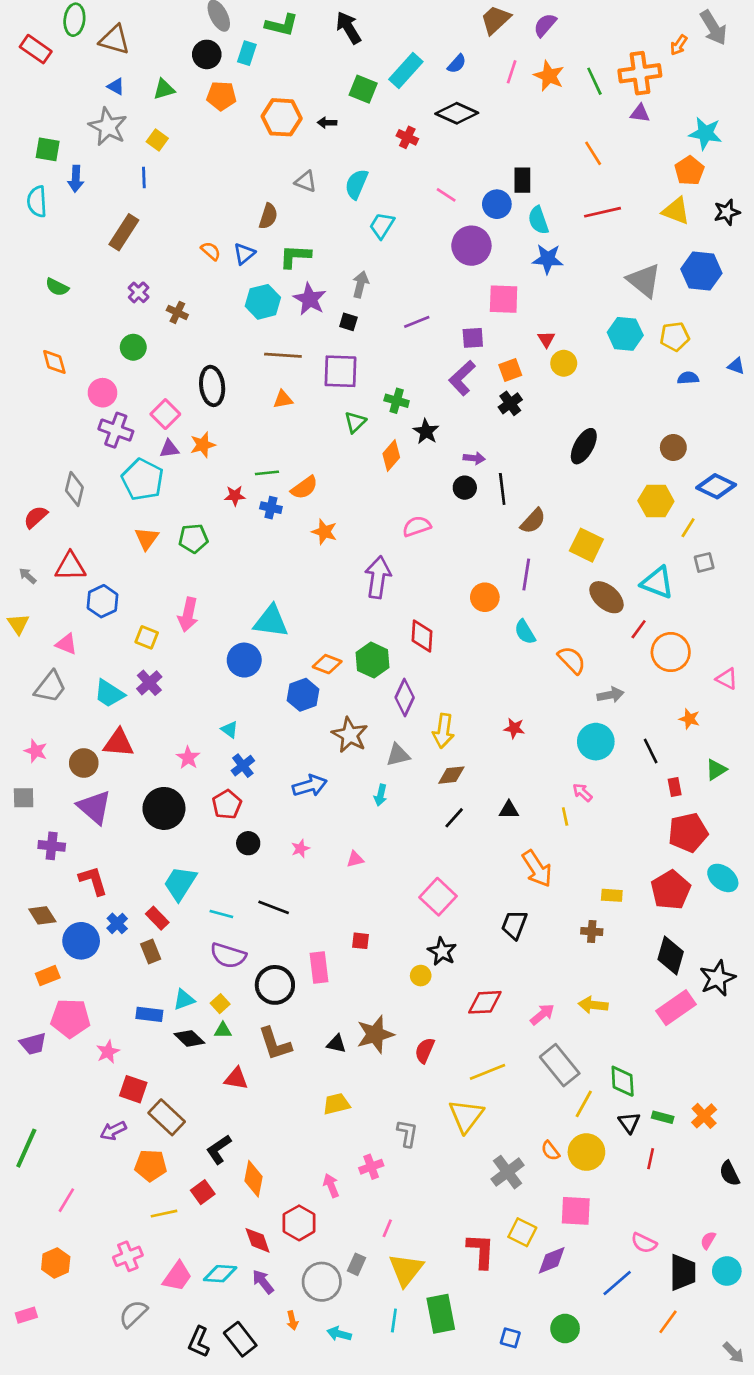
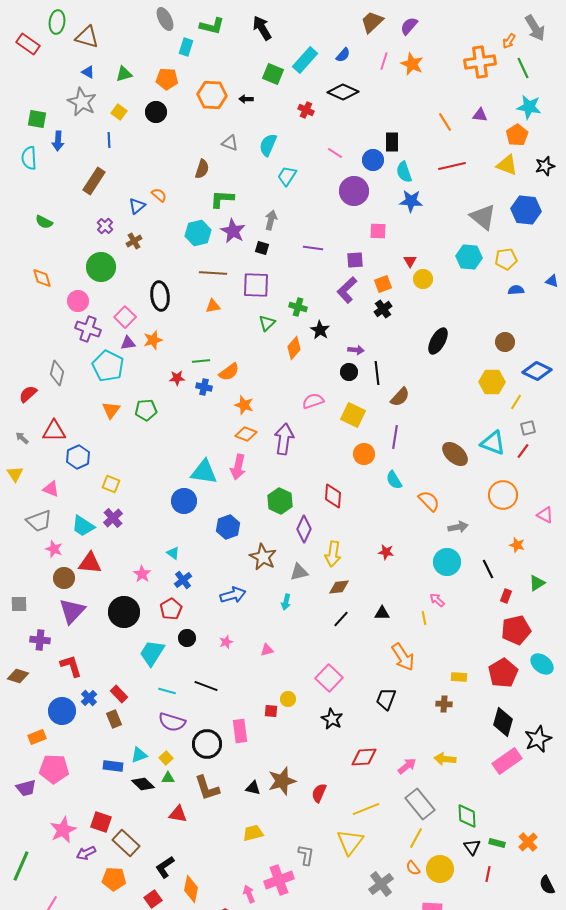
black circle: (207, 54) -> (156, 112), moved
green line: (594, 81) -> (523, 68), moved
purple triangle: (640, 113) -> (480, 115), moved
blue triangle: (244, 254) -> (137, 206), moved
pink square: (504, 299) -> (378, 231), size x0.7
brown cross: (177, 312) -> (134, 241), turned 35
purple line: (417, 322) -> (313, 248), turned 30
green circle: (133, 347) -> (101, 267), size x1.5
yellow square: (586, 545) -> (353, 415), moved
pink arrow: (188, 615) -> (238, 467), moved
red line: (639, 629) -> (523, 451), moved
red diamond: (422, 636) -> (333, 496), moved
orange diamond: (327, 664) -> (246, 434), moved
gray trapezoid: (50, 687) -> (39, 521), turned 32
pink star: (36, 751) -> (54, 549), moved
red rectangle: (675, 787) -> (506, 596), turned 32
purple triangle: (94, 807) -> (72, 611), turned 32
cyan trapezoid: (180, 883) -> (152, 653), moved
brown diamond: (42, 915) -> (18, 676), moved, turned -40
yellow circle: (421, 976) -> (288, 699), moved
pink star: (108, 1052) -> (63, 830), moved, size x1.5
yellow line: (584, 1104) -> (416, 838), moved
pink cross: (371, 1167) -> (279, 880), size x1.6

